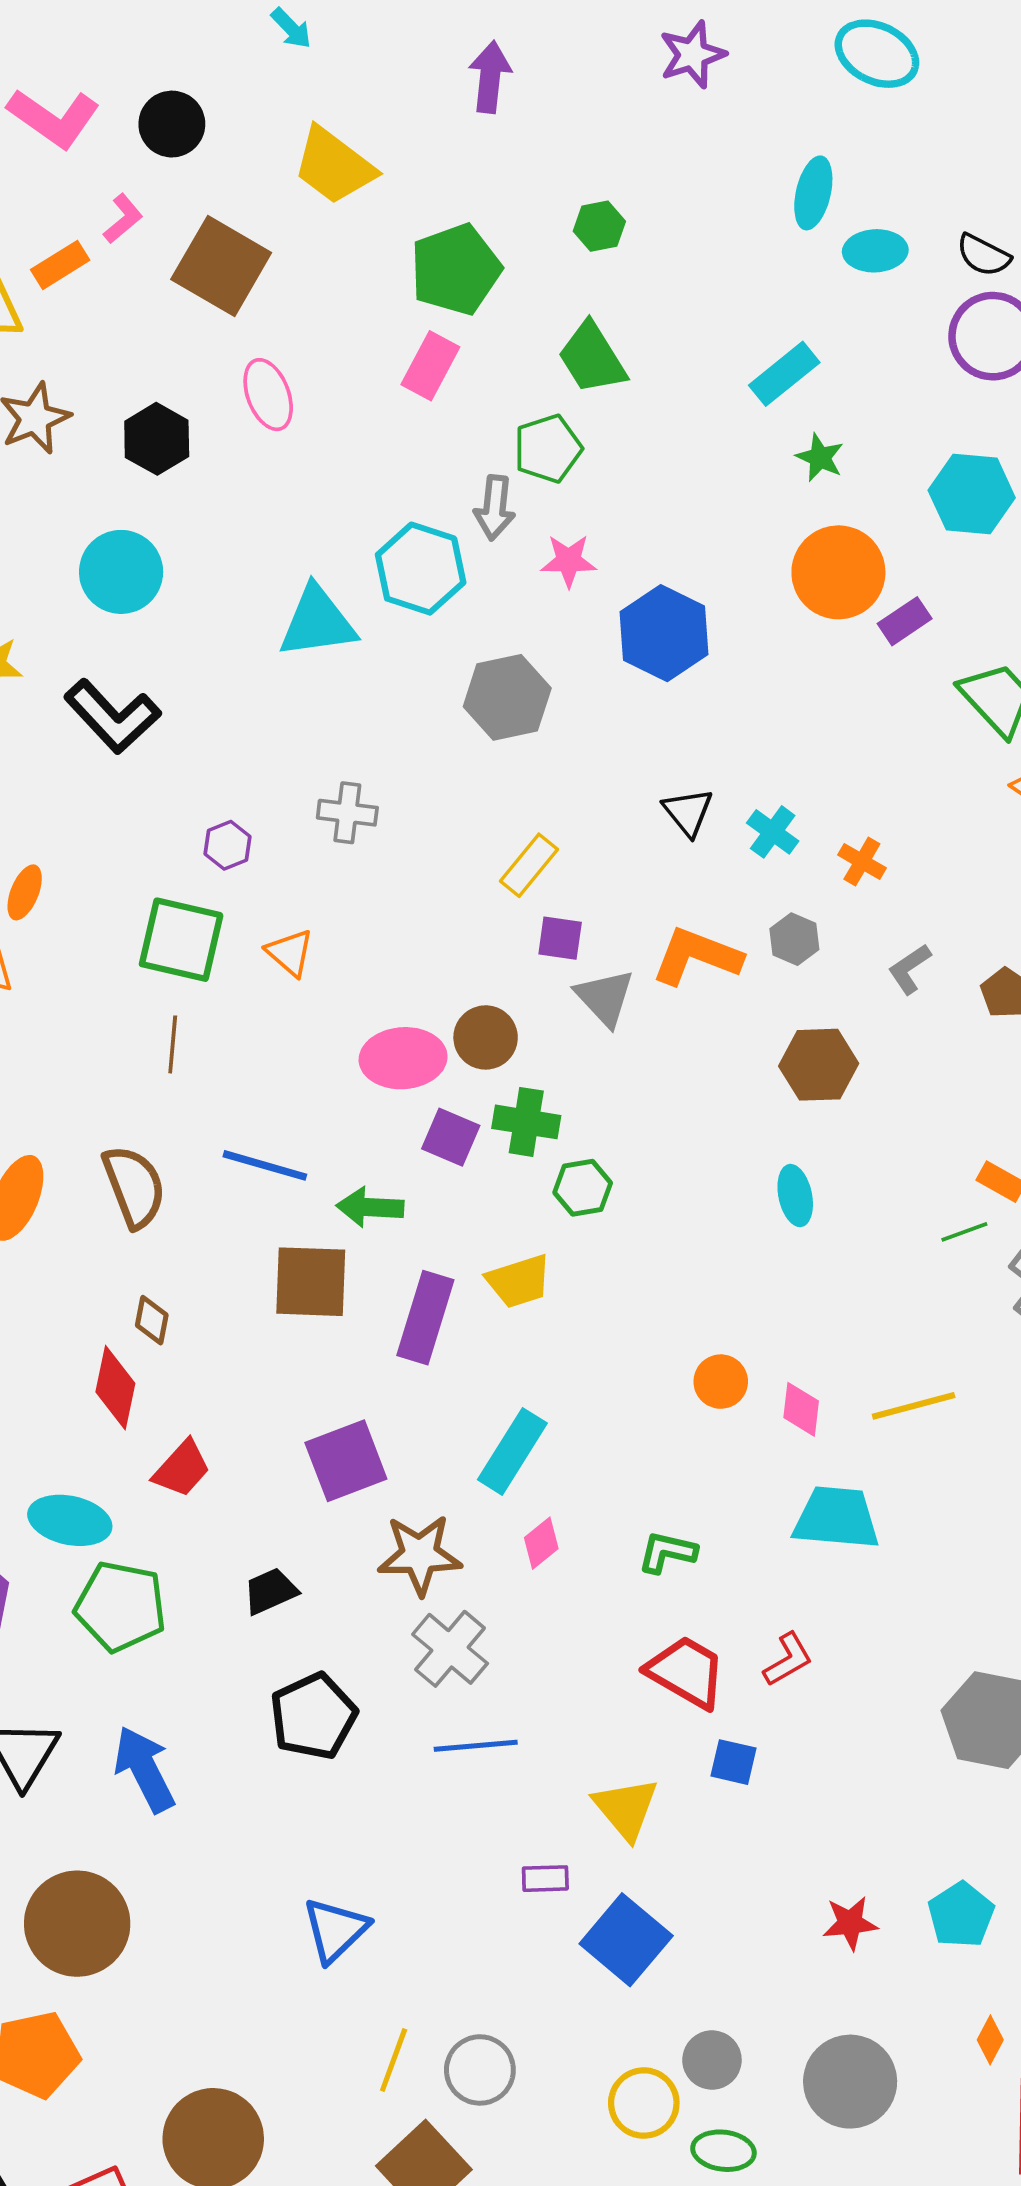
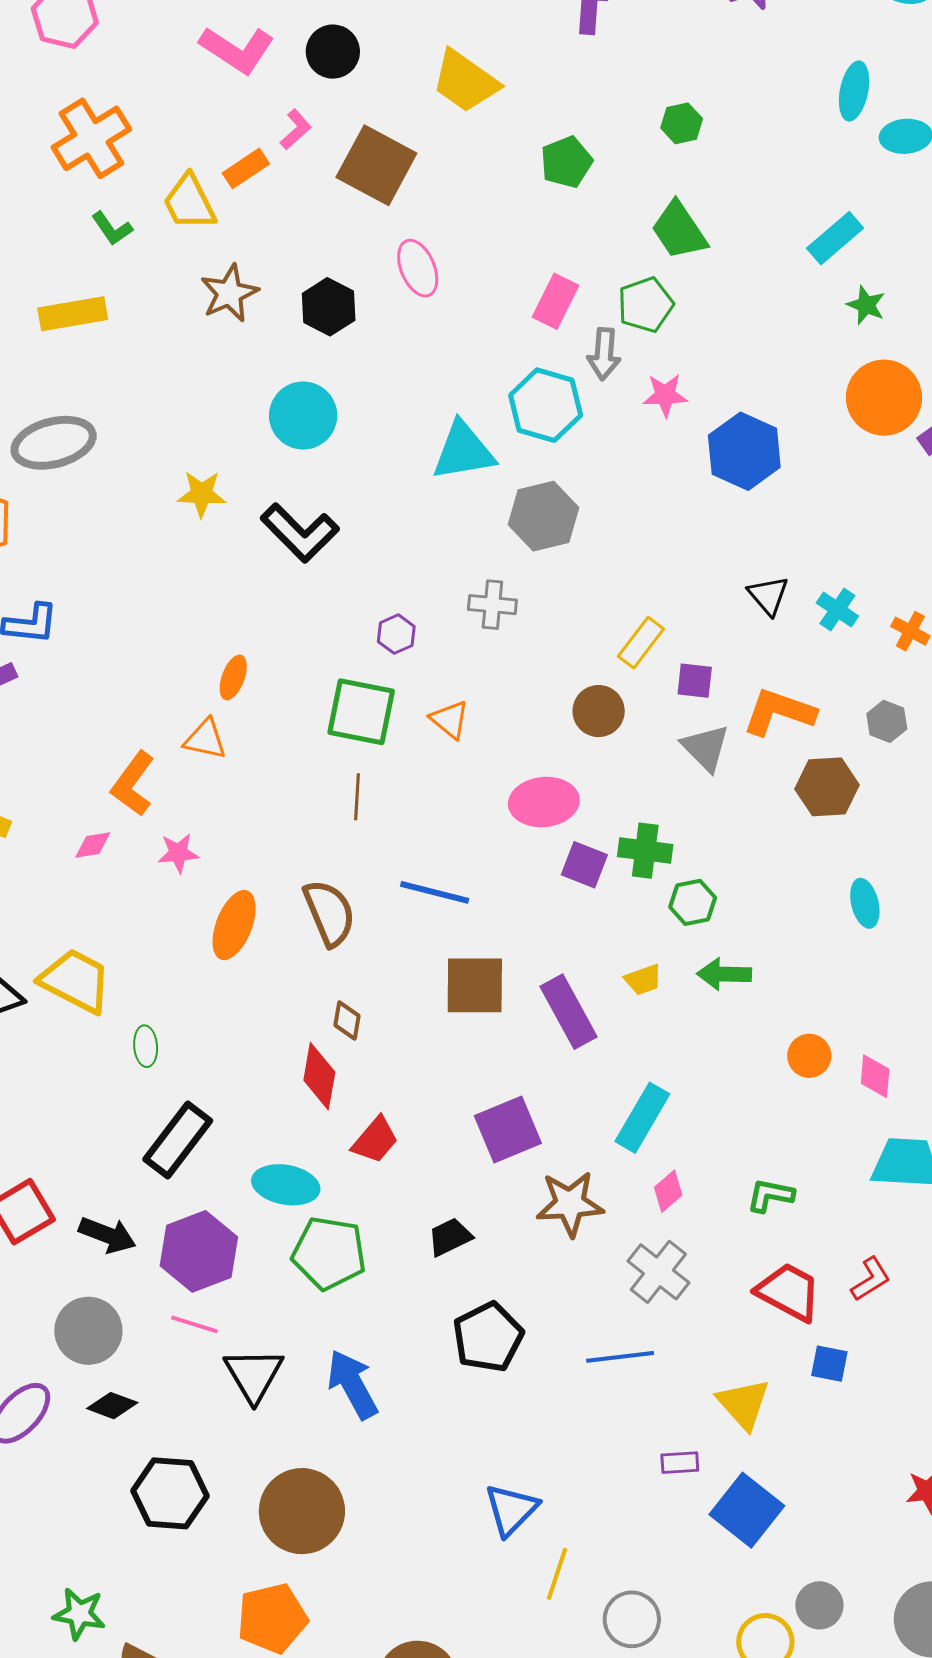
green pentagon: (456, 269) -> (566, 162), size x0.7
pink rectangle: (430, 366) -> (555, 301), moved
gray hexagon: (507, 697) -> (543, 516), moved
purple square: (560, 938) -> (695, 681), moved
gray hexagon: (794, 939) -> (887, 721), moved
brown circle: (486, 1037) -> (599, 711), moved
brown hexagon: (819, 1065) -> (827, 787), moved
green arrow: (370, 1207) -> (724, 974), moved
yellow trapezoid: (519, 1281) -> (643, 980), size x0.7
purple rectangle: (425, 1318) -> (568, 1012), turned -44
gray cross: (450, 1649) -> (658, 1272), moved
yellow line: (394, 2060) -> (557, 1574), moved

